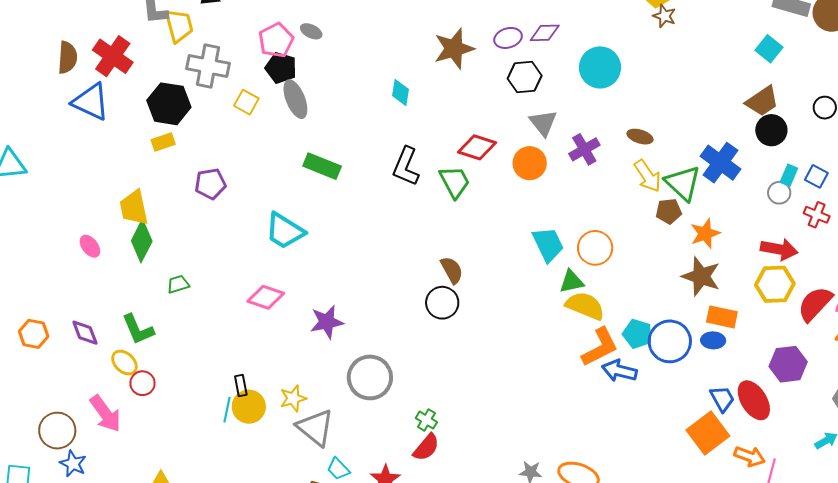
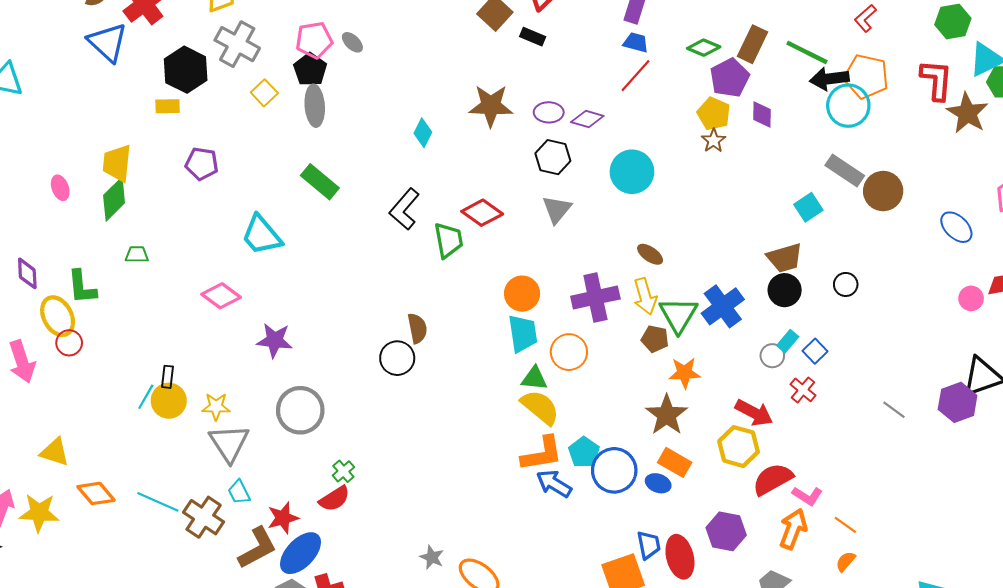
purple cross: (584, 149) -> (595, 298), moved, size x1.4
orange circle: (530, 163) -> (522, 294), moved
yellow ellipse: (124, 363) -> (58, 316), size x1.4

